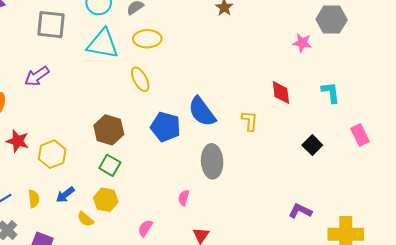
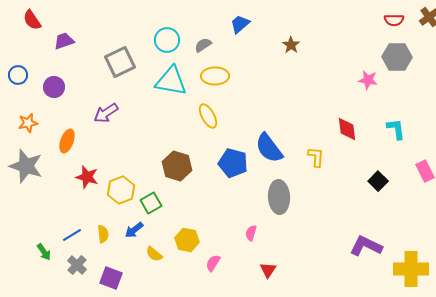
gray square: (51, 25) -> (120, 62), turned -32
green square: (110, 165) -> (151, 203), moved, turned 30
yellow hexagon: (106, 200) -> (187, 240), moved
purple L-shape: (300, 211) -> (366, 246), size x1.4

